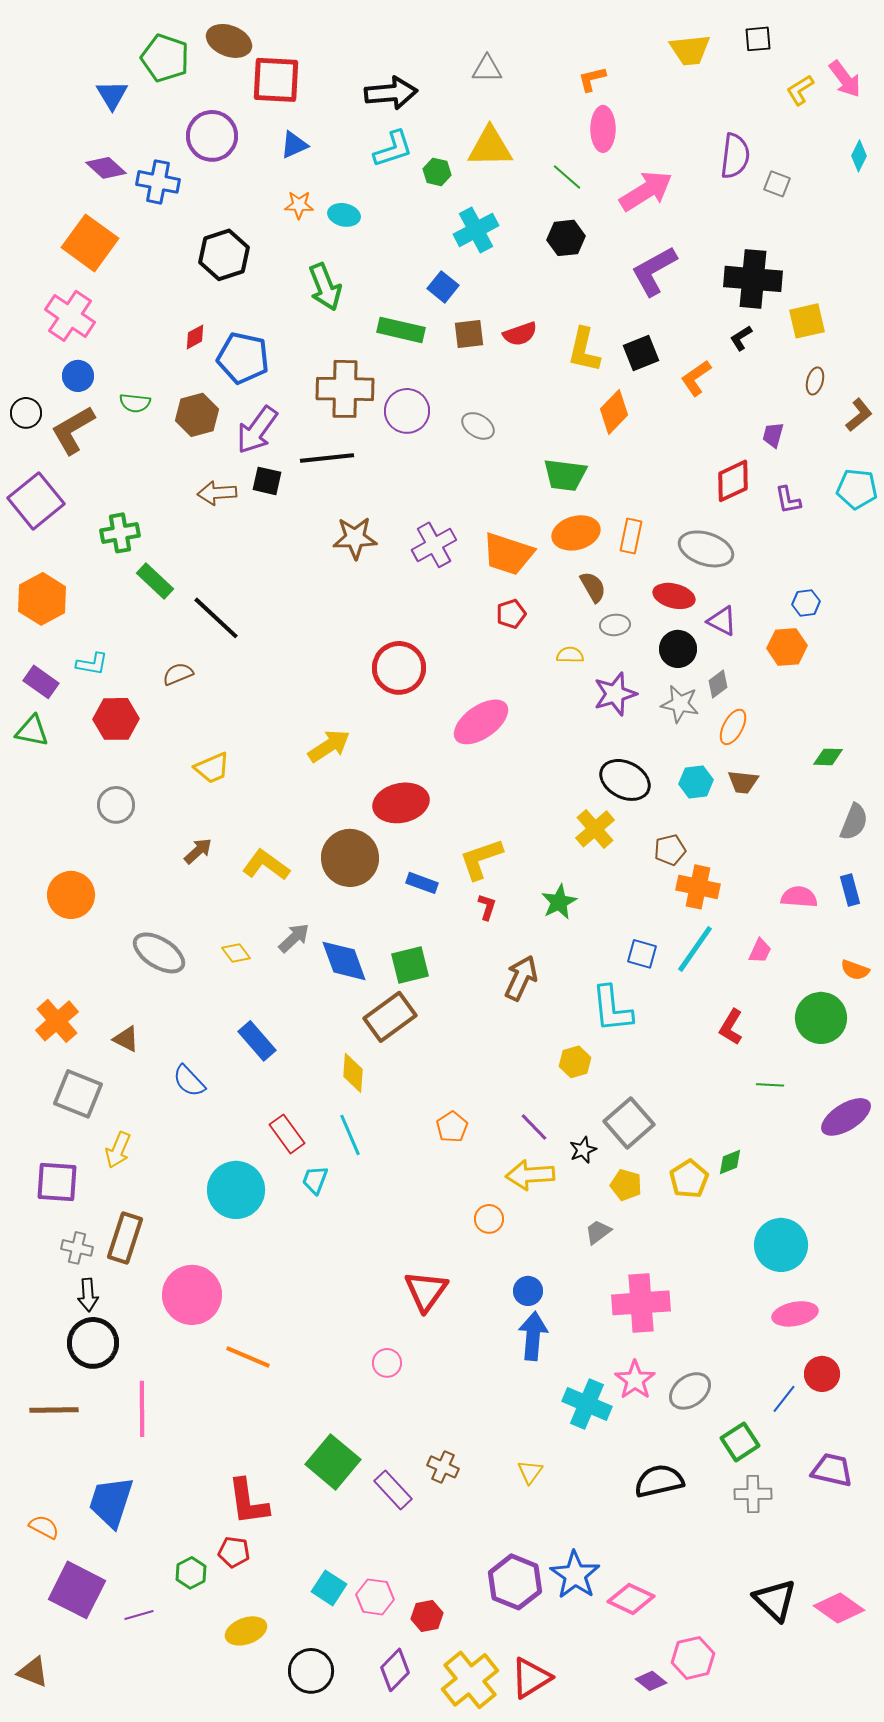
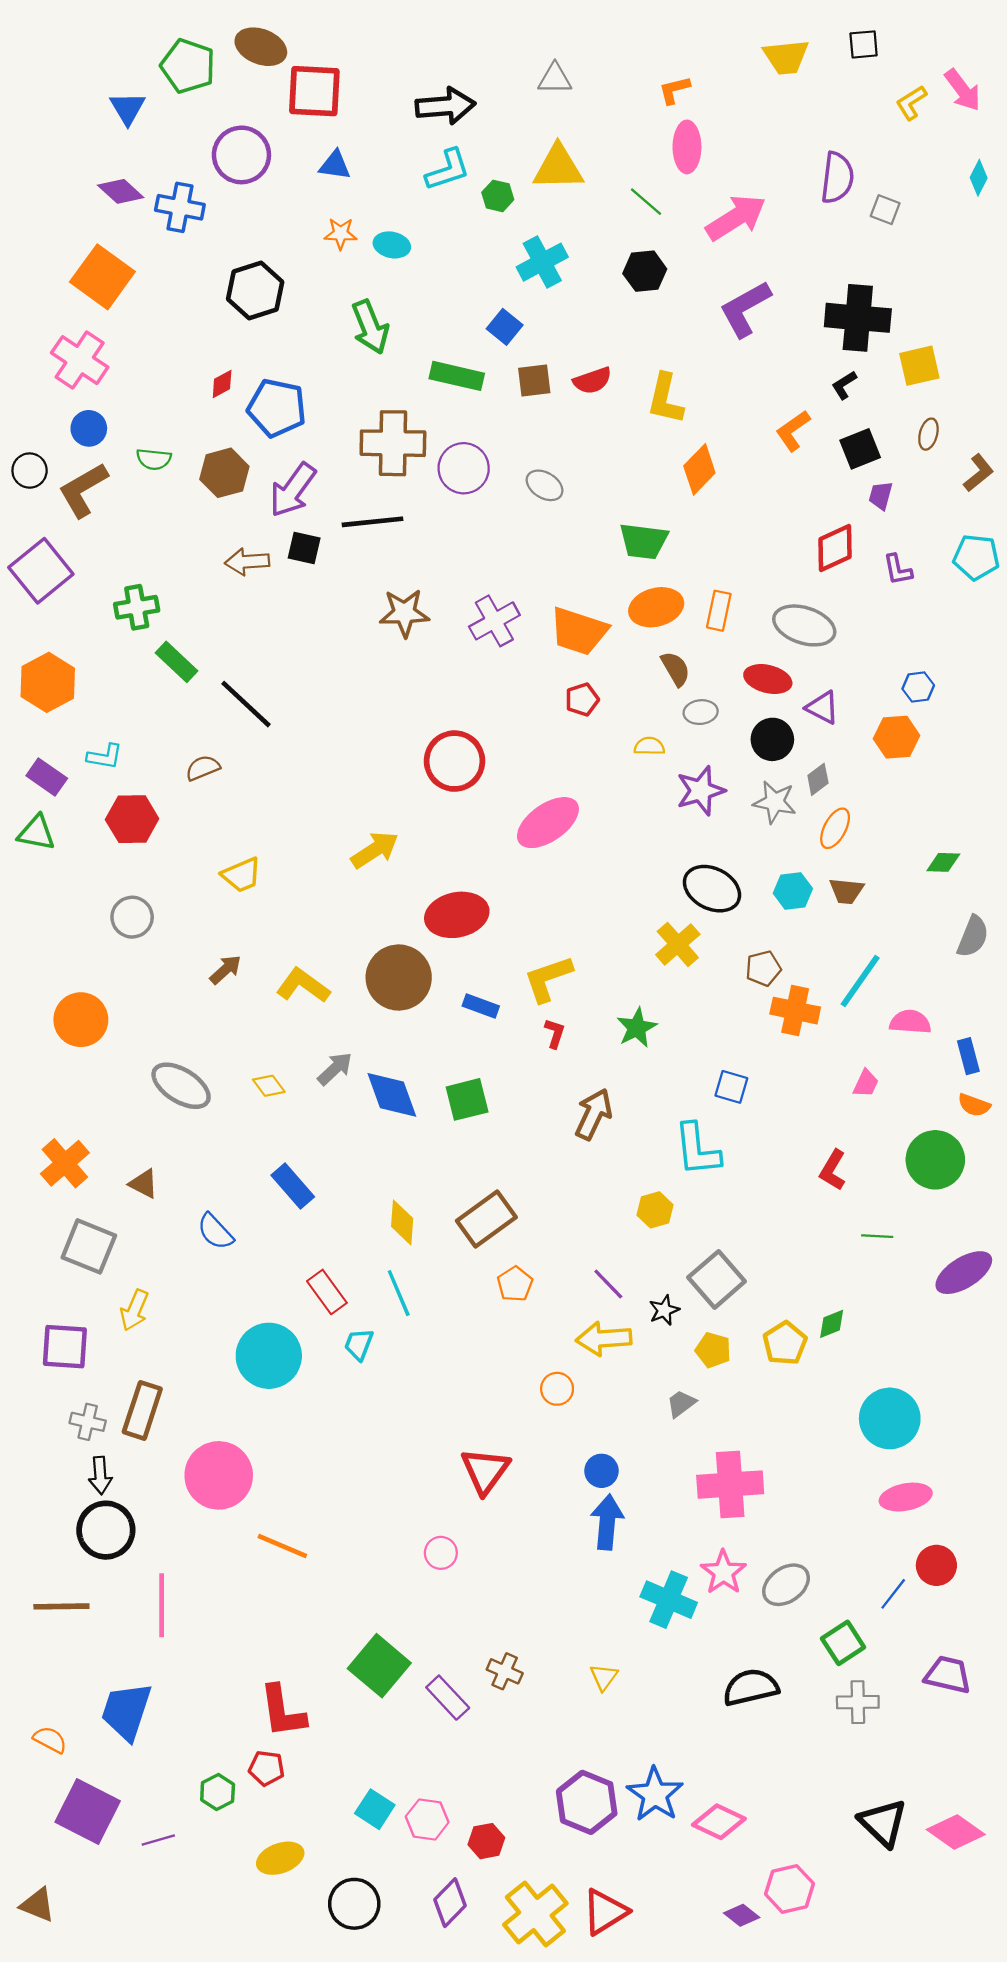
blue triangle: (294, 145) -> (335, 165), turned 32
black square: (641, 353) -> (860, 449), moved
blue rectangle: (850, 890) -> (968, 1056), moved
cyan line: (695, 949) -> (860, 981), moved
brown rectangle: (390, 1017) -> (486, 1219), moved

